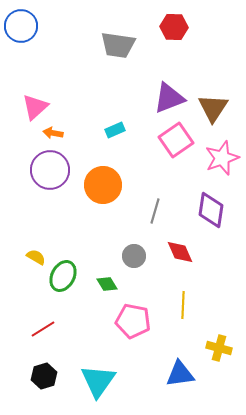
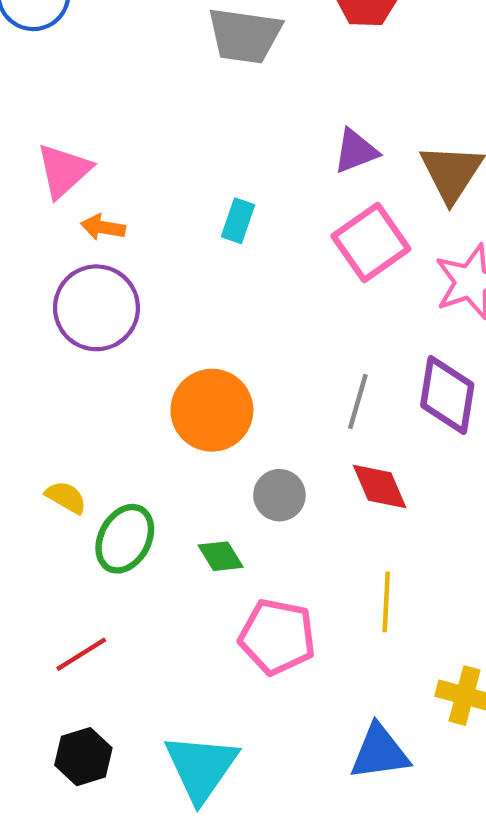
purple triangle: (169, 98) -> (356, 151), size x0.7
cyan rectangle: (115, 130) -> (238, 221), turned -48
orange circle: (103, 185) -> (212, 410), moved
gray line: (155, 211) -> (358, 402), moved

